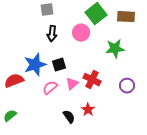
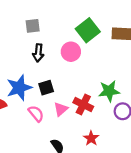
green star: (115, 49) -> (109, 91), moved
pink semicircle: (50, 88) -> (36, 114), turned 91
red star: (88, 110) -> (91, 138), moved

